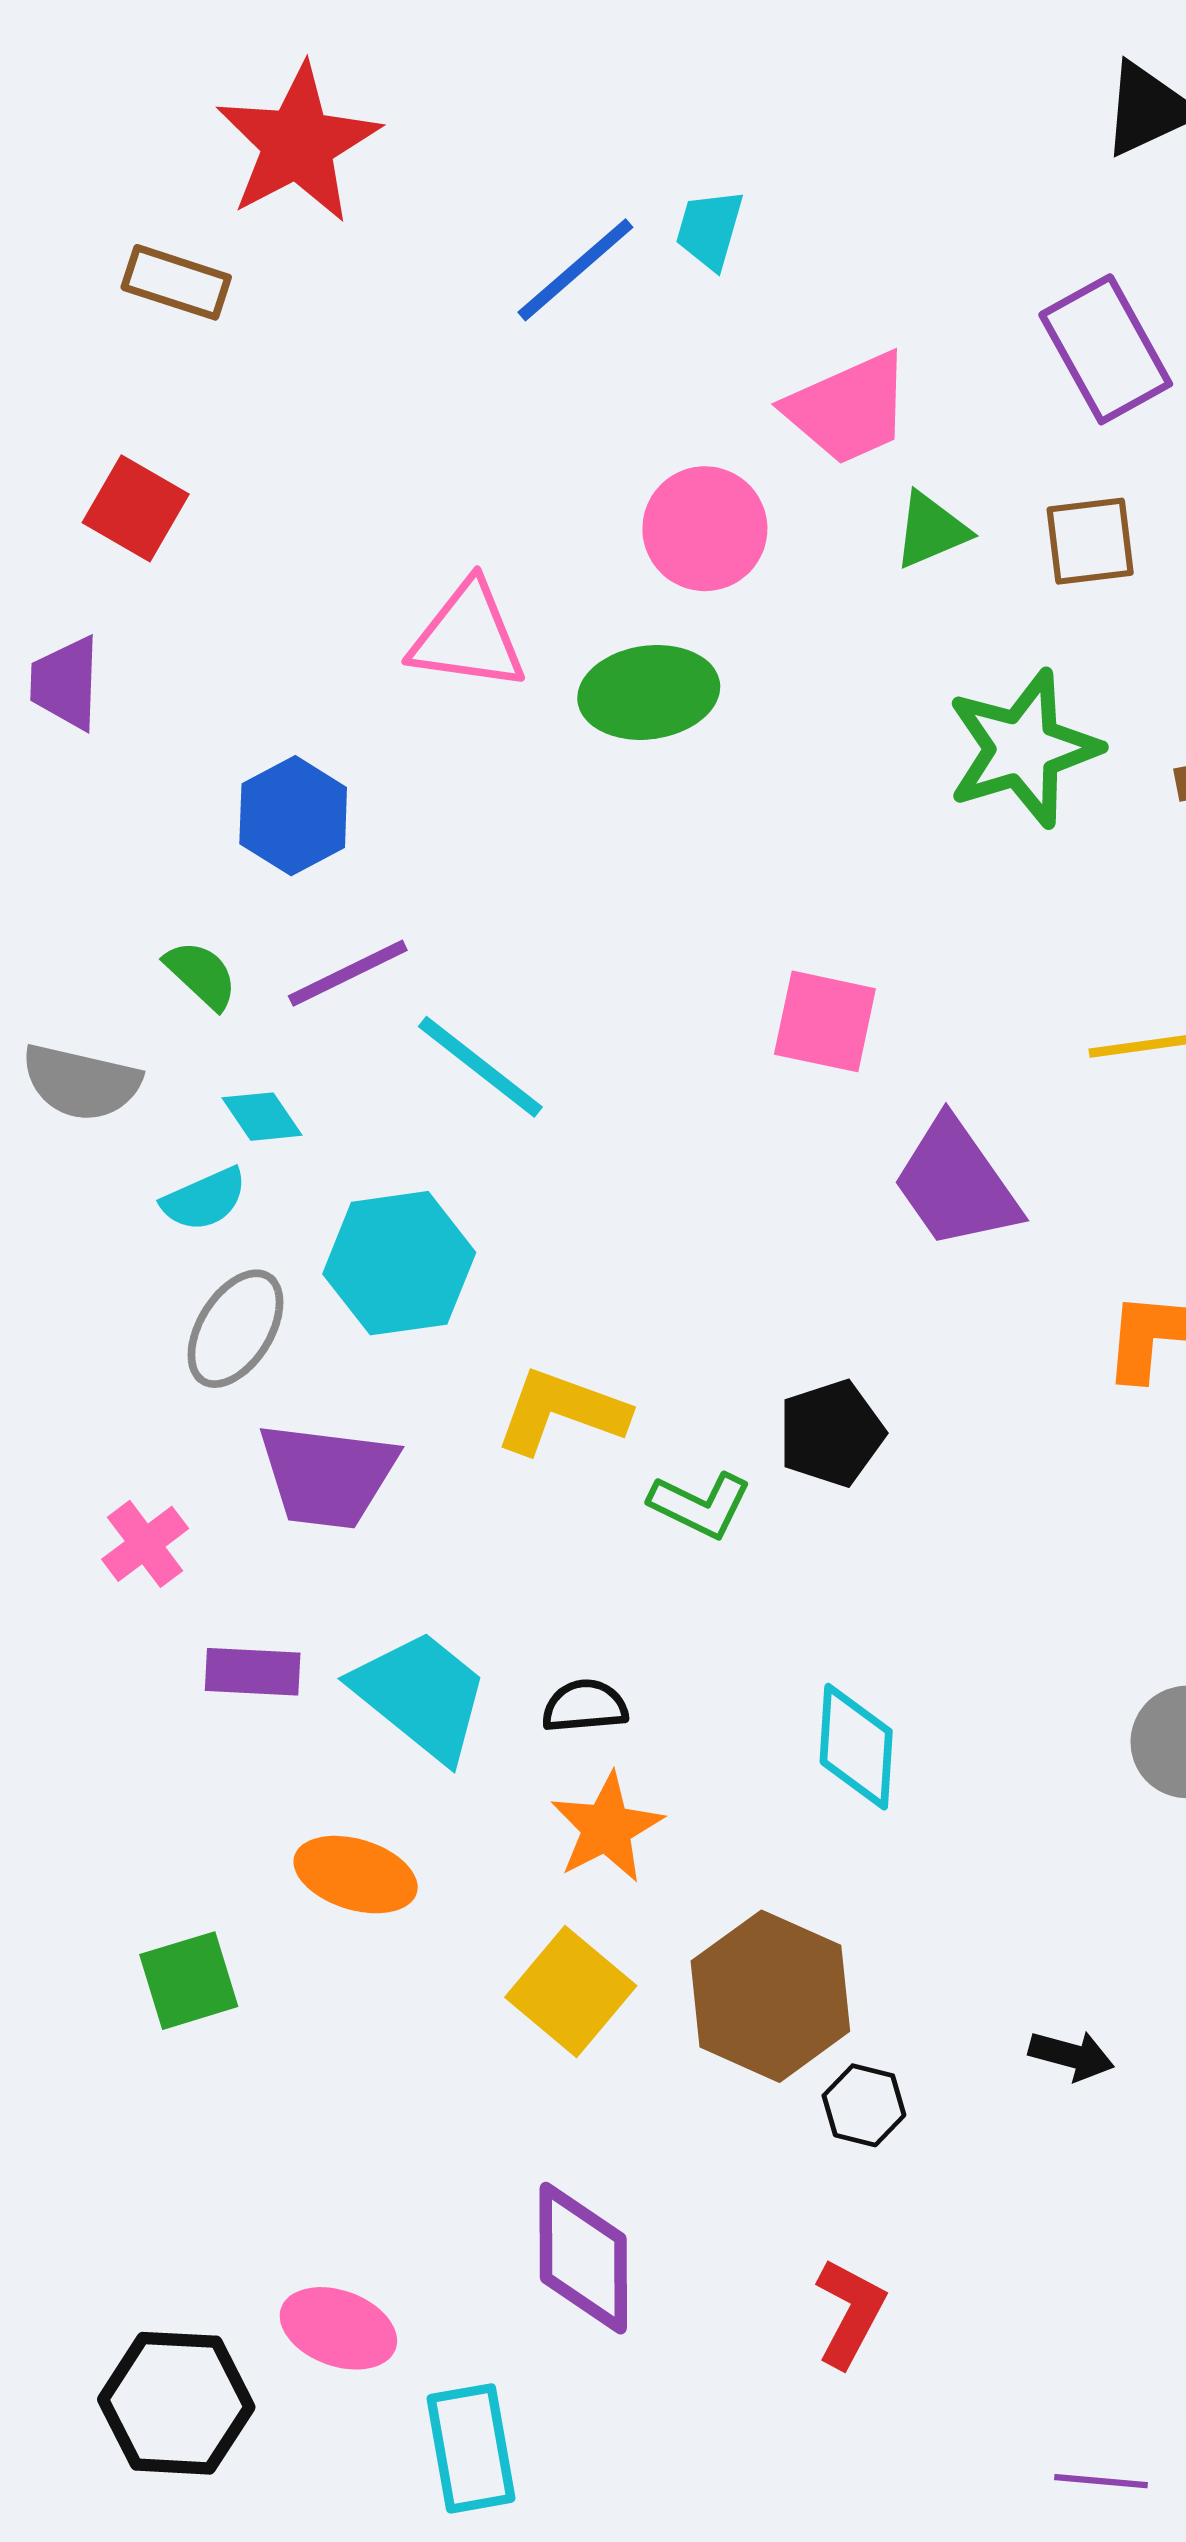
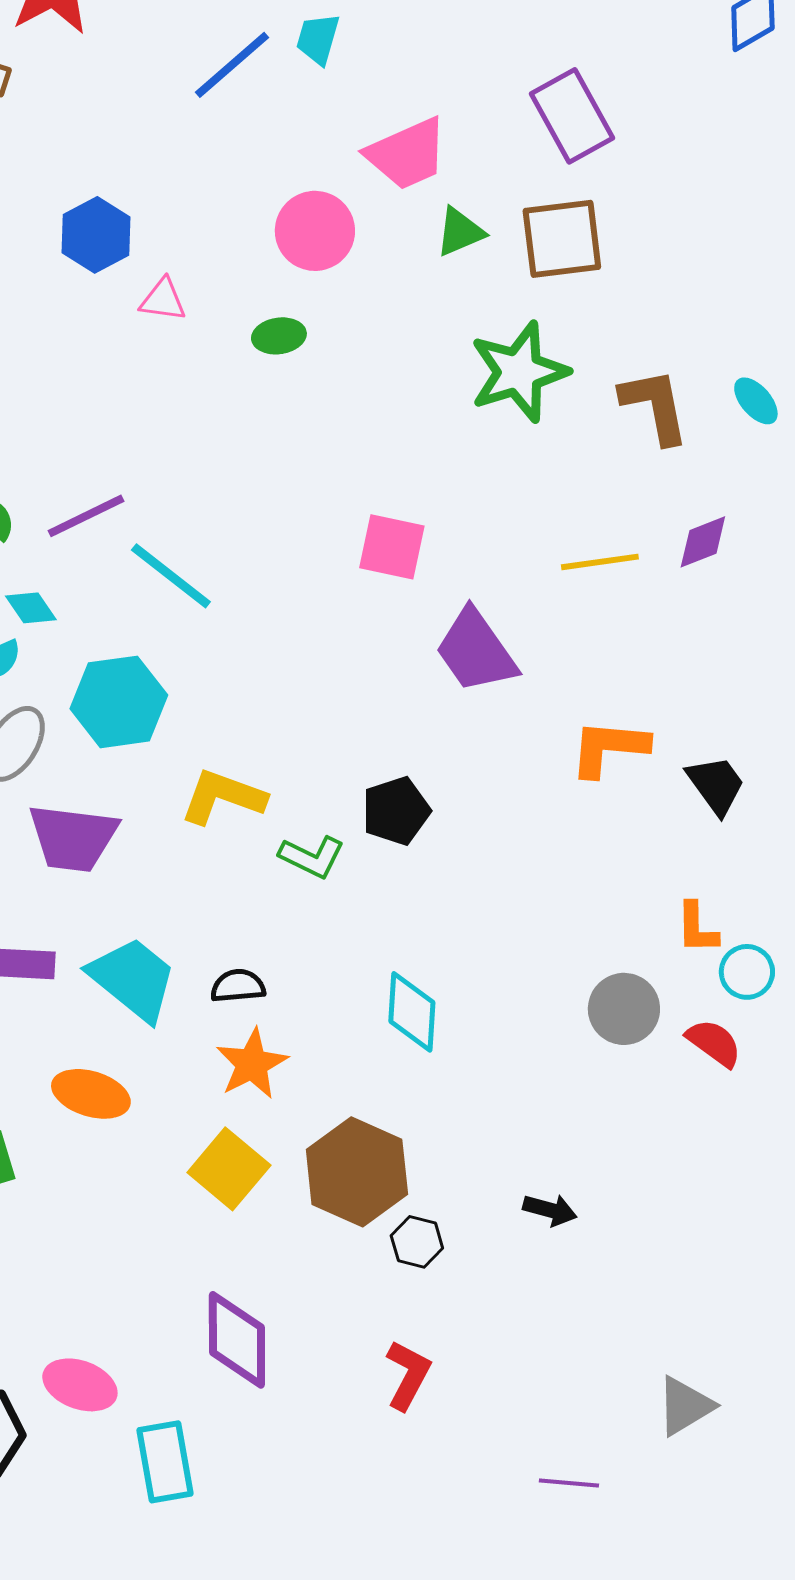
brown square: (1090, 541) -> (562, 239), size x1.4
pink triangle: (468, 636) -> (163, 300), size x0.6
green ellipse: (649, 692) -> (279, 336), size x0.6
blue hexagon: (293, 816) -> (96, 235), moved

